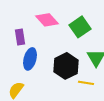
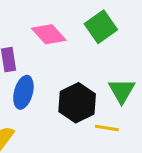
green square: (80, 27) -> (101, 27), moved

